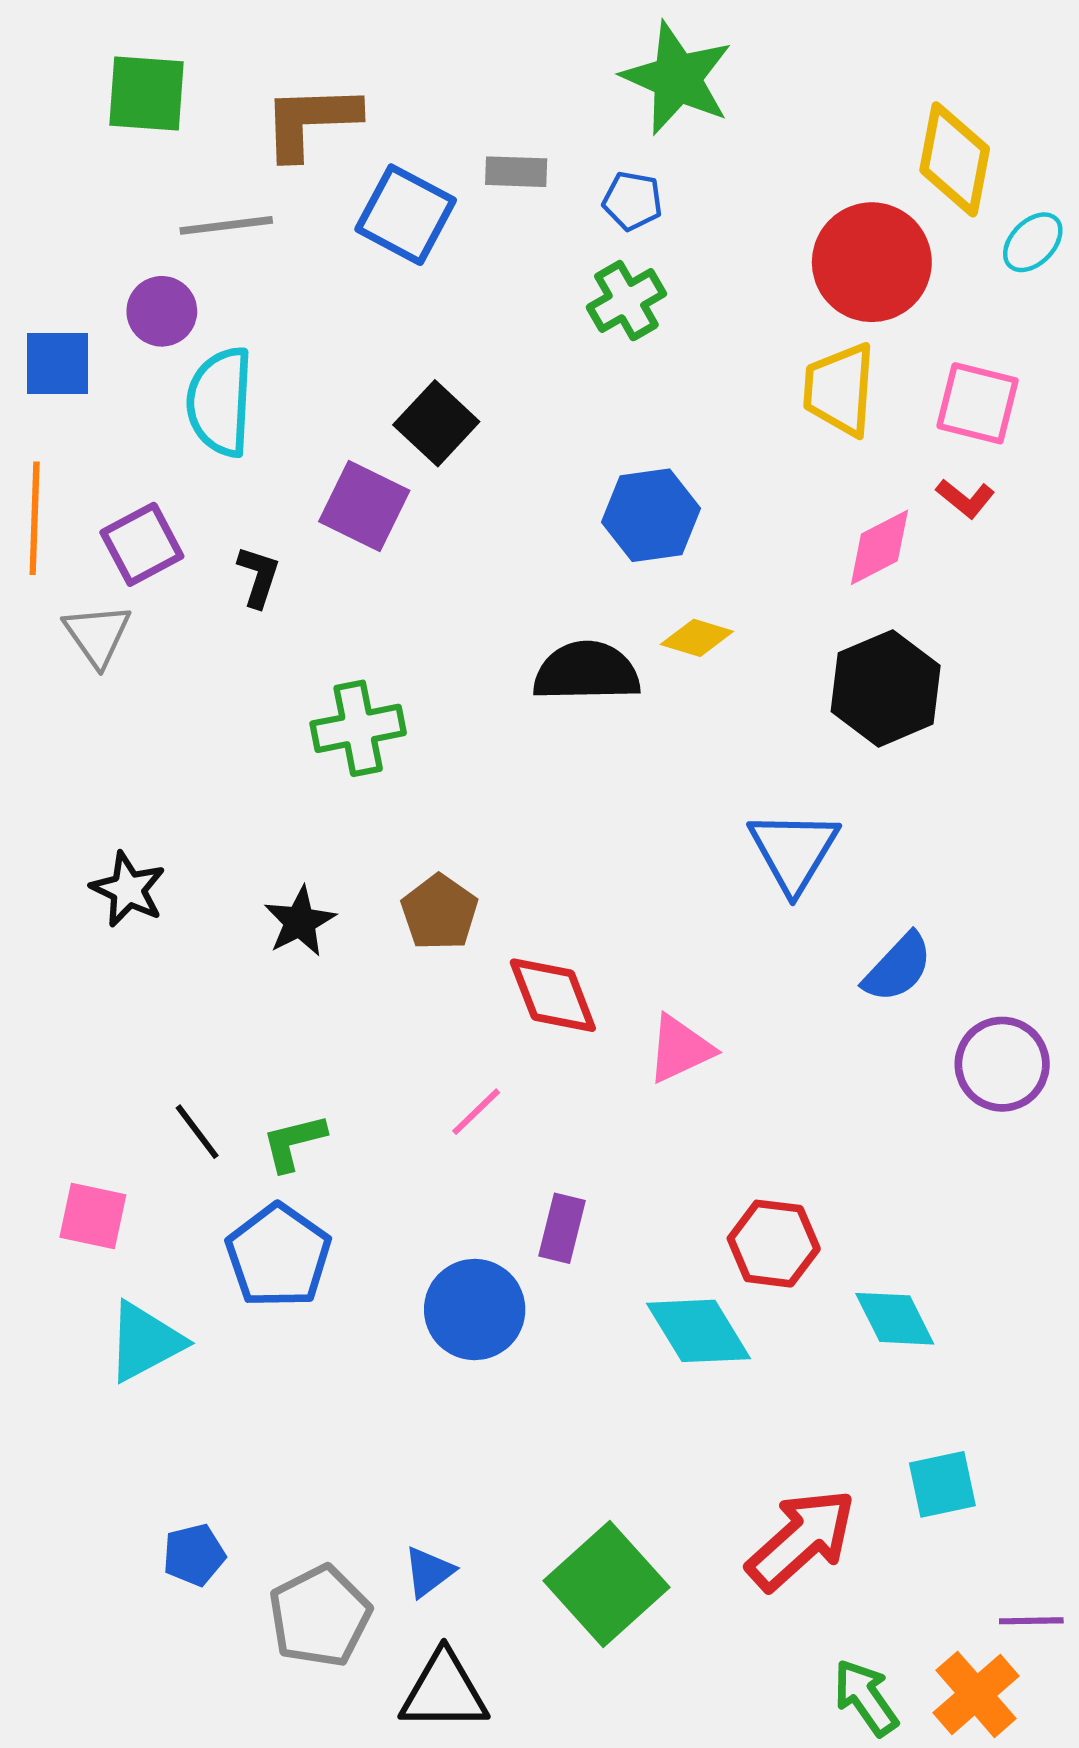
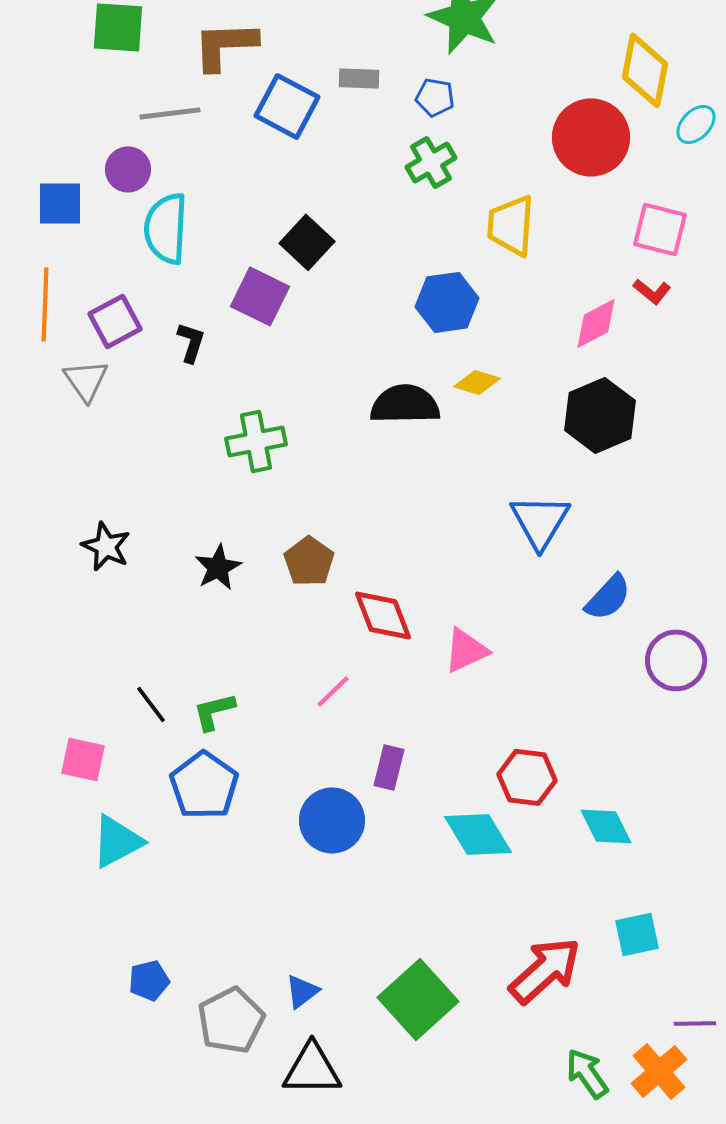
yellow trapezoid: (840, 389) -> (511, 225), moved

